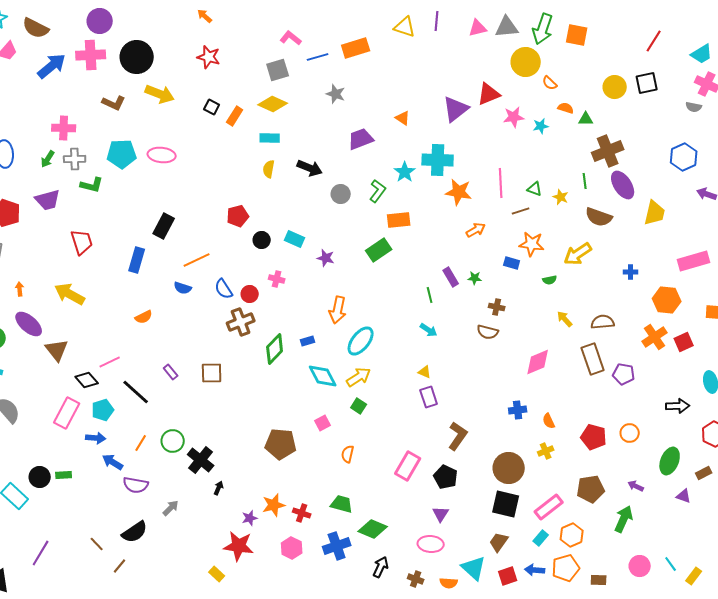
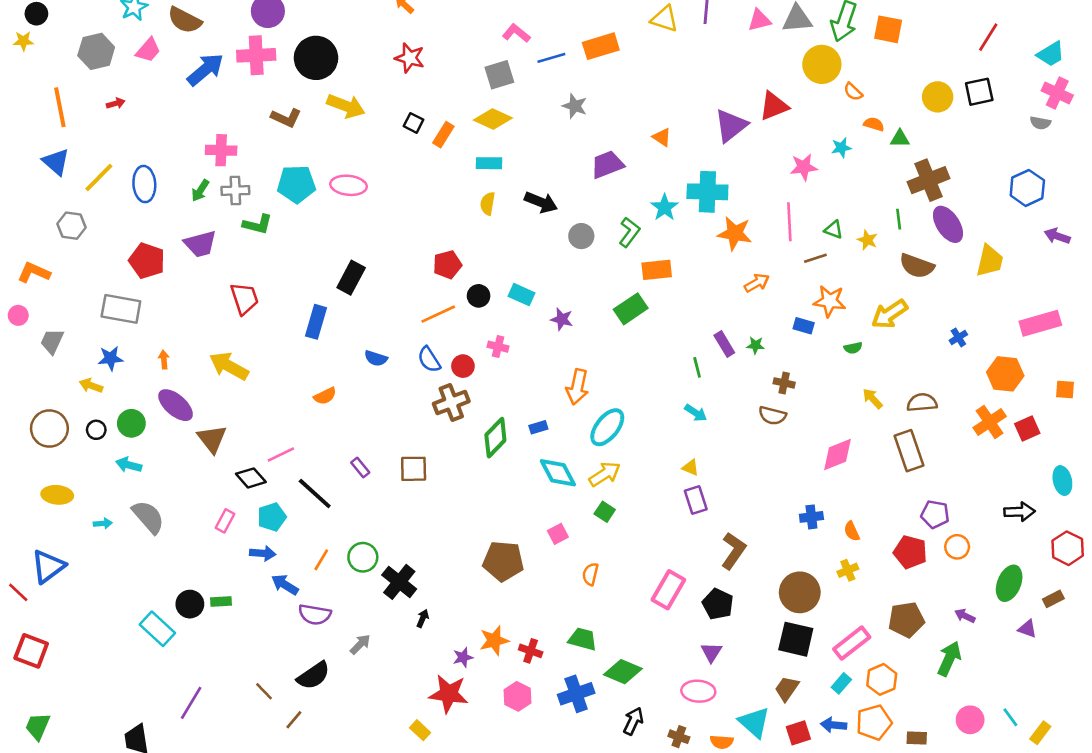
pink star: (514, 117) -> (804, 167), moved
orange line: (197, 260) -> (438, 314), moved
blue cross: (631, 272) -> (958, 337), turned -32
purple pentagon: (624, 374) -> (935, 514), moved
pink rectangle: (67, 413) -> (225, 521), size x0.6

